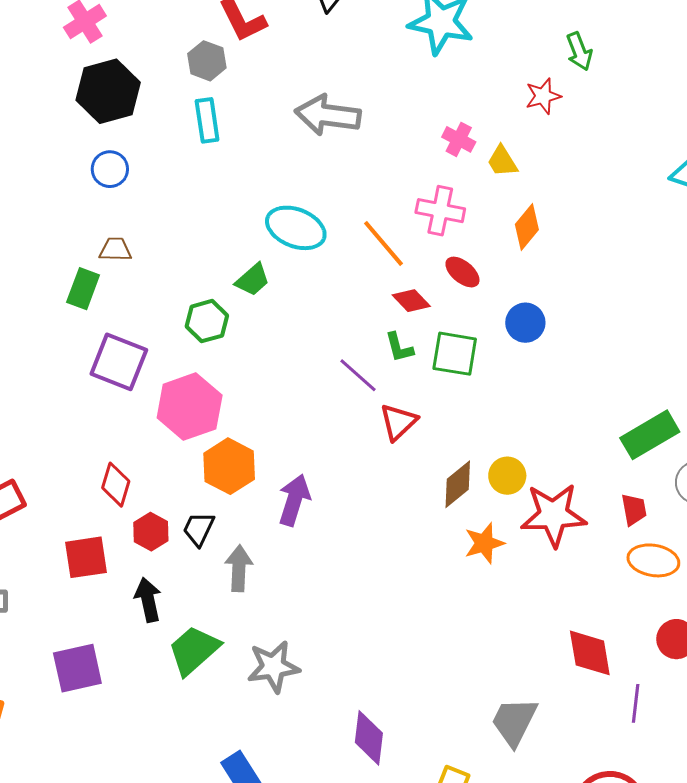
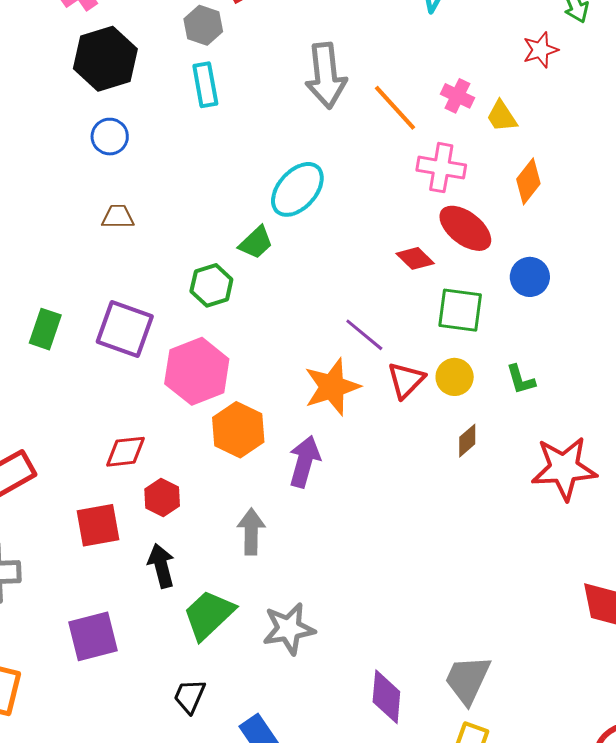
gray arrow: (328, 115) -> (326, 76), turned -102
cyan ellipse: (296, 228) -> (297, 189), turned -68
orange line: (384, 243) -> (395, 108), moved
red ellipse: (462, 272) -> (465, 228), size x1.5
green rectangle: (83, 289) -> (45, 329), moved
green L-shape: (399, 347) -> (521, 380), moved
yellow circle: (507, 476) -> (455, 377), moved
brown diamond: (458, 484) -> (467, 441), size x0.7
red diamond: (116, 485) -> (125, 452), turned 69
black trapezoid: (199, 529) -> (190, 696), moved
orange star: (484, 543) -> (332, 387), moved, size x1.4
gray trapezoid: (514, 722) -> (468, 680), moved

